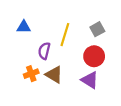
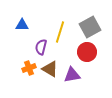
gray square: (97, 29) -> (90, 27), size x1.5
purple triangle: (90, 80) -> (72, 75), moved, turned -42

